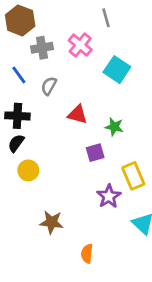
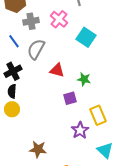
gray semicircle: (49, 86) -> (36, 49), size x1.5
black cross: (17, 116) -> (13, 71), turned -30
black semicircle: (16, 143) -> (12, 91), turned -32
yellow circle: (28, 170) -> (12, 109), moved

